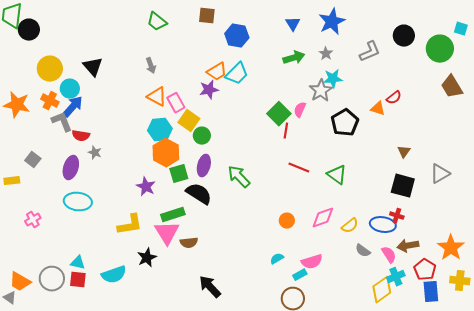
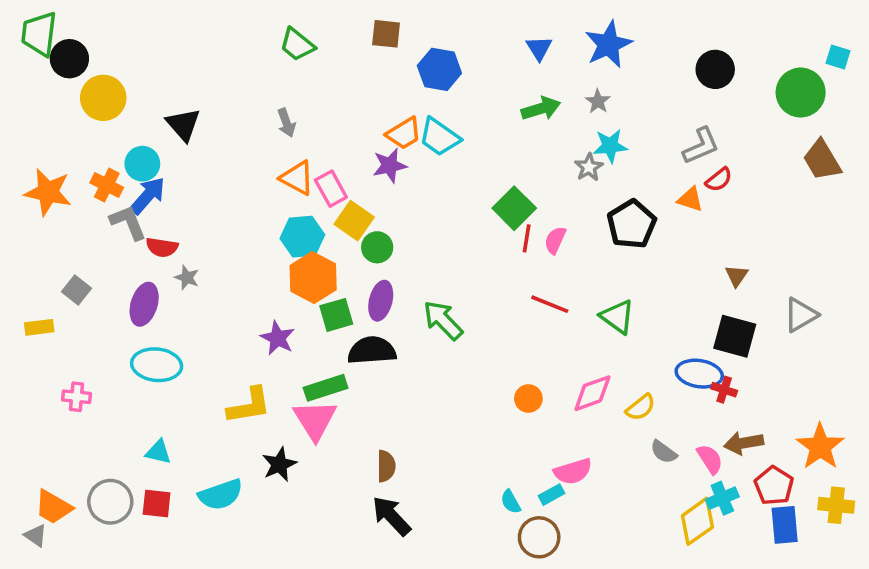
black circle: (404, 36) -> (715, 69), moved
gray L-shape: (370, 52) -> (701, 146), moved
yellow circle: (50, 69) -> (103, 98), moved
cyan trapezoid: (237, 74) -> (439, 137), turned 80
gray star: (321, 91) -> (589, 167), size x0.7
pink semicircle: (300, 110) -> (555, 240), moved
black semicircle: (199, 194) -> (372, 350), turned -36
pink cross: (33, 220) -> (77, 397), turned 35
blue ellipse: (383, 225) -> (699, 374), moved
brown semicircle: (189, 243) -> (386, 466), moved, turned -84
cyan semicircle: (277, 259) -> (511, 502), moved, turned -88
cyan triangle: (78, 263) -> (158, 452), moved

